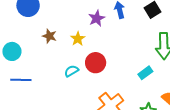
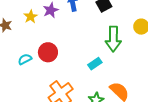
yellow star: (78, 39) -> (31, 17), moved

